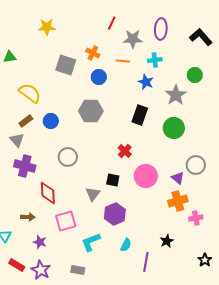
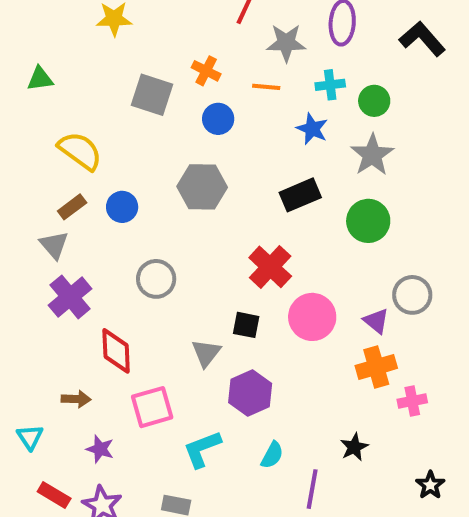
green circle: (195, 75) -> (374, 101), moved
black rectangle: (140, 115) -> (300, 195), turned 48
red cross: (125, 151) -> (270, 267), size x1.5
purple cross: (25, 166) -> (70, 297), turned 35

